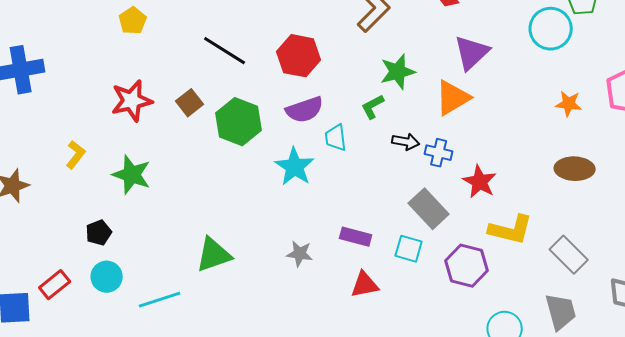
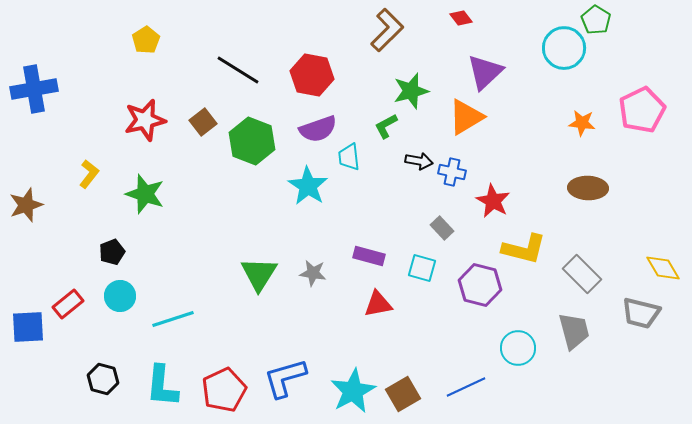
gray rectangle: (429, 209) -> (442, 228), size x0.6
green triangle: (214, 255) -> (259, 274), moved, turned -39

